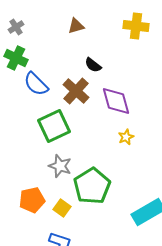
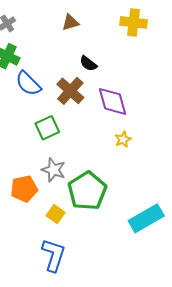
green square: (54, 126) -> (47, 128), size x0.7
orange pentagon: (32, 200) -> (24, 189), moved

